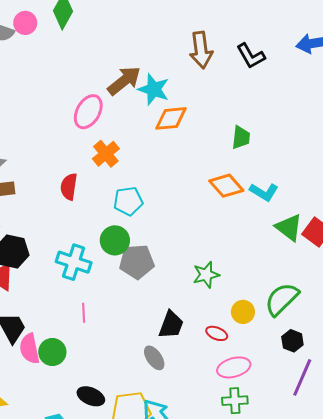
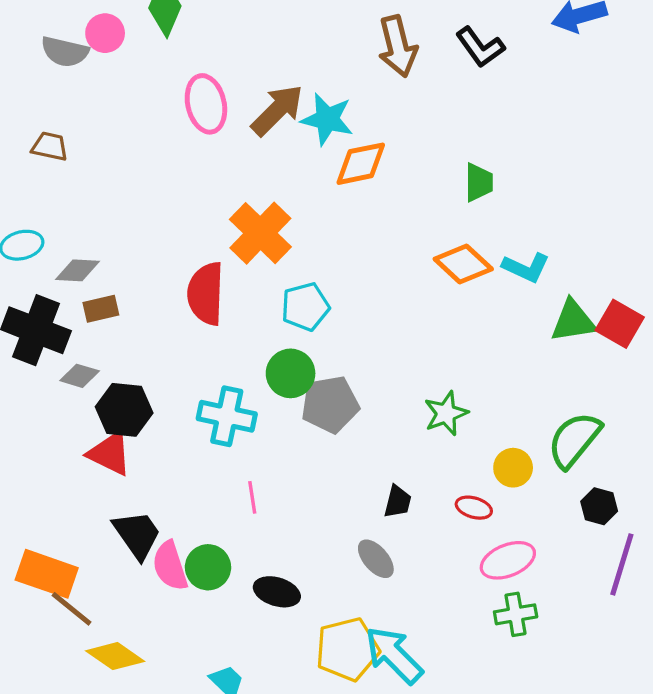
pink ellipse: (88, 112) -> (206, 104), moved, turned -36
orange cross: (106, 154) -> (260, 233), size x1.4
red semicircle: (69, 187) -> (206, 294), size x1.4
green triangle: (289, 227) -> (573, 321), turned -40
black trapezoid: (171, 325) -> (398, 502), size x0.7
black ellipse: (91, 396) -> (277, 592), moved

